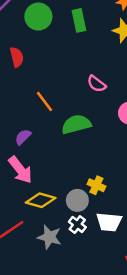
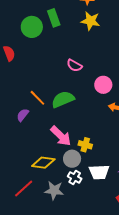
green circle: (38, 17) -> (32, 27), moved
orange line: (45, 101) -> (37, 98), moved
pink arrow: (20, 170) -> (61, 136), moved

